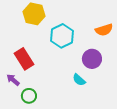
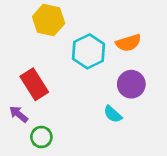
orange semicircle: (104, 30) -> (128, 43), moved

